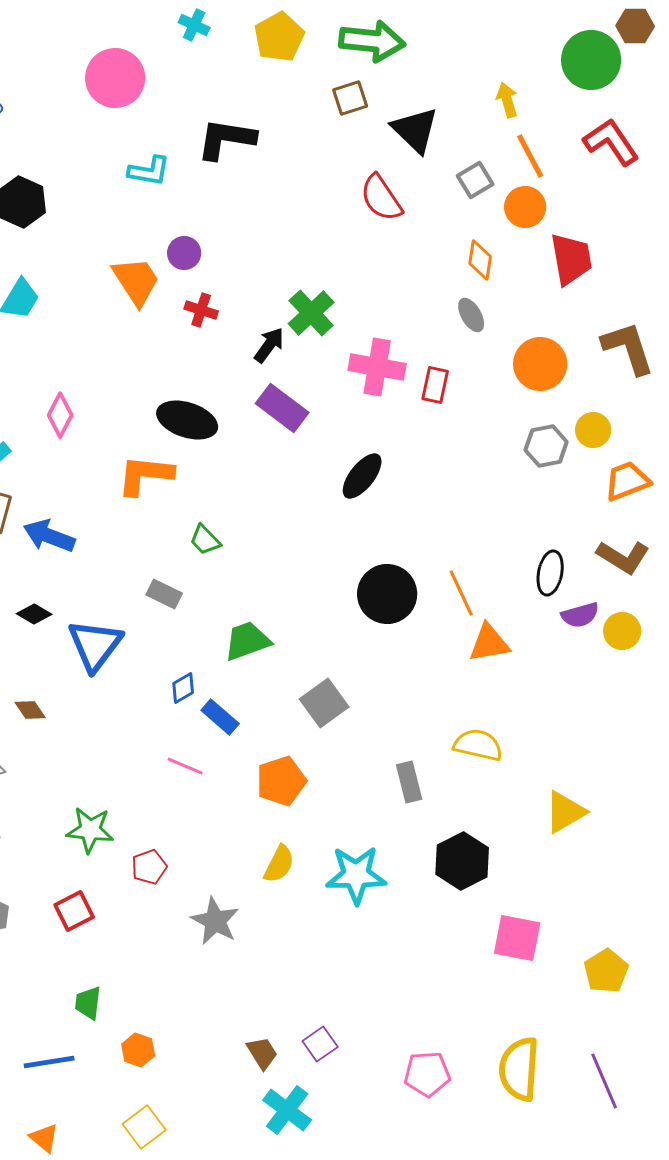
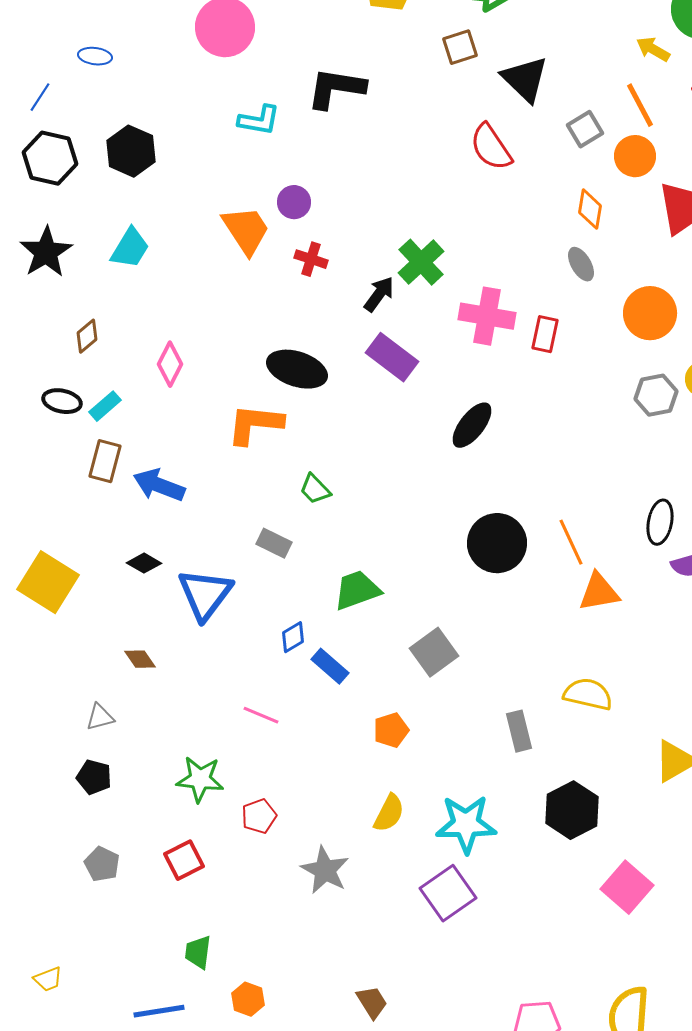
yellow arrow: (507, 100) -> (653, 49), moved, turned -44
pink line: (185, 766) -> (261, 715), moved
orange pentagon: (281, 781) -> (391, 730), size x0.7
pink square: (517, 938) -> (627, 887), turned 30
purple square: (320, 1044) -> (448, 893), moved, size x1.6

